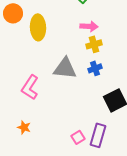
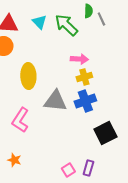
yellow ellipse: (38, 27) -> (28, 76), moved
blue cross: (95, 68) -> (85, 101), size x1.5
purple rectangle: (98, 135) -> (88, 168), size x0.7

